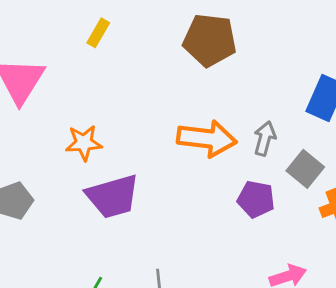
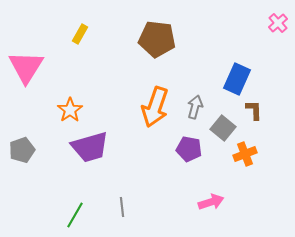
orange arrow: (207, 138) -> (155, 107), turned 102
orange star: (84, 143) -> (70, 110), turned -30

